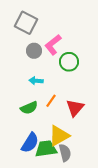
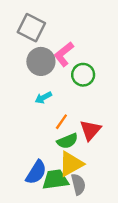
gray circle: (34, 51) -> (41, 61), size x1.5
cyan arrow: (36, 81) -> (43, 98), turned -32
green semicircle: (29, 108) -> (67, 141), moved

